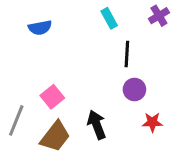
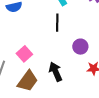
black line: (127, 54) -> (57, 23), moved

